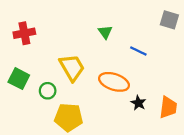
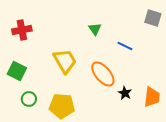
orange ellipse: (114, 82) -> (103, 74), turned 32
green circle: (48, 91) -> (29, 99), moved

